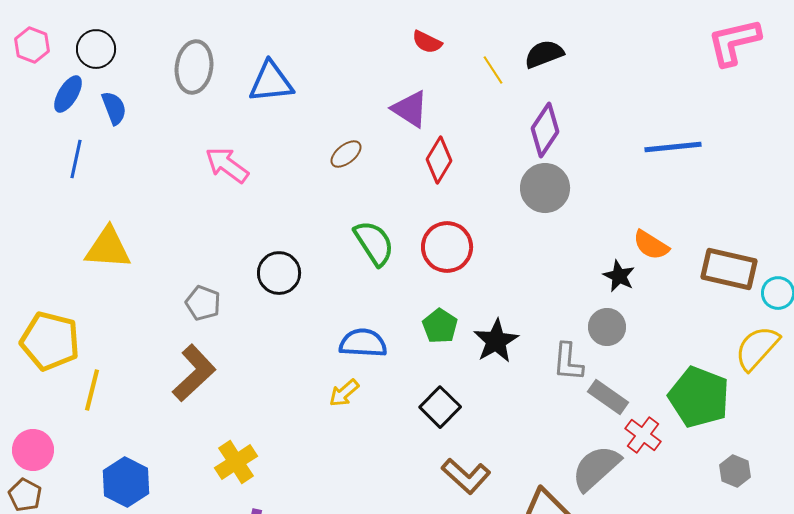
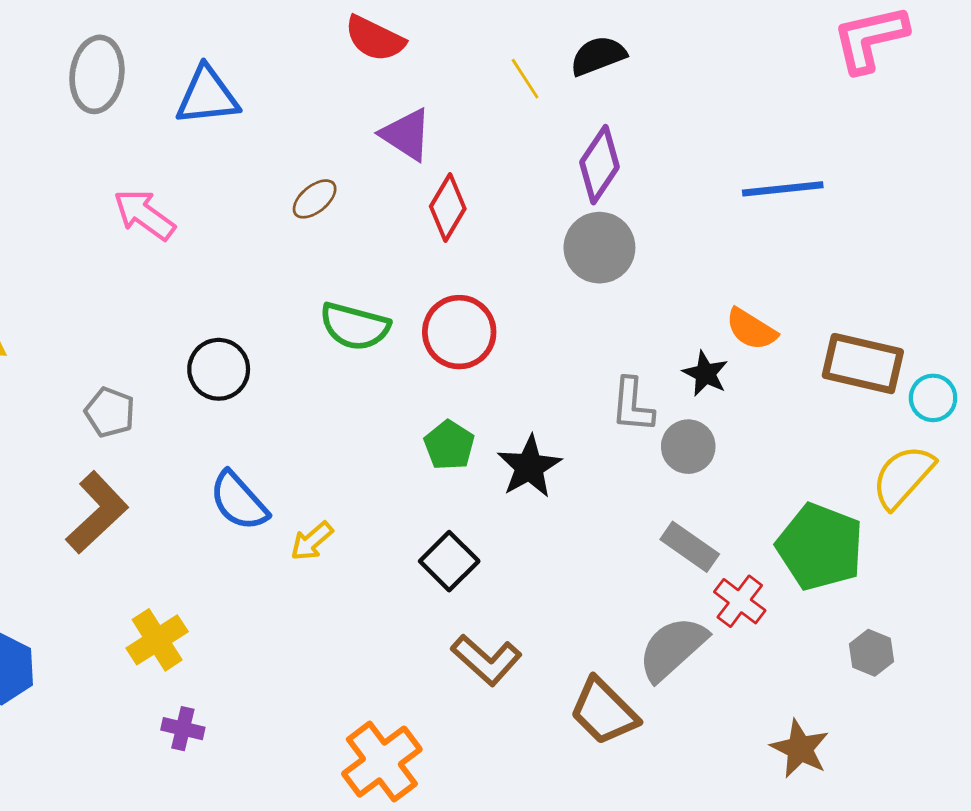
red semicircle: (427, 42) -> (375, 39), moved, size x1.4
green semicircle: (374, 243) -> (355, 326), turned 138
blue semicircle: (363, 343) -> (239, 501), moved, turned -135
gray L-shape: (568, 362) -> (632, 405), moved

